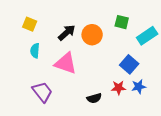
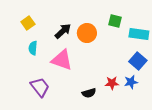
yellow square: (30, 24) -> (28, 23), turned 32
cyan rectangle: (147, 36) -> (139, 34), turned 42
blue square: (129, 64) -> (138, 61), moved

